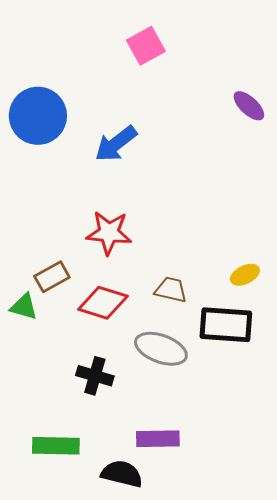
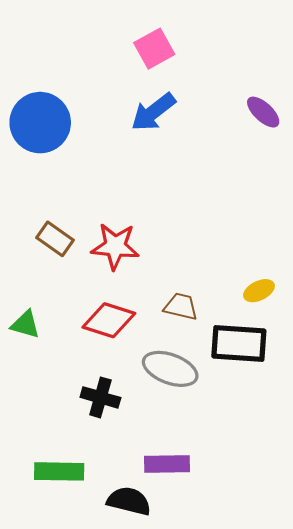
blue arrow: (116, 144) -> (153, 112), moved
brown rectangle: (52, 277) -> (55, 239), moved, turned 64

